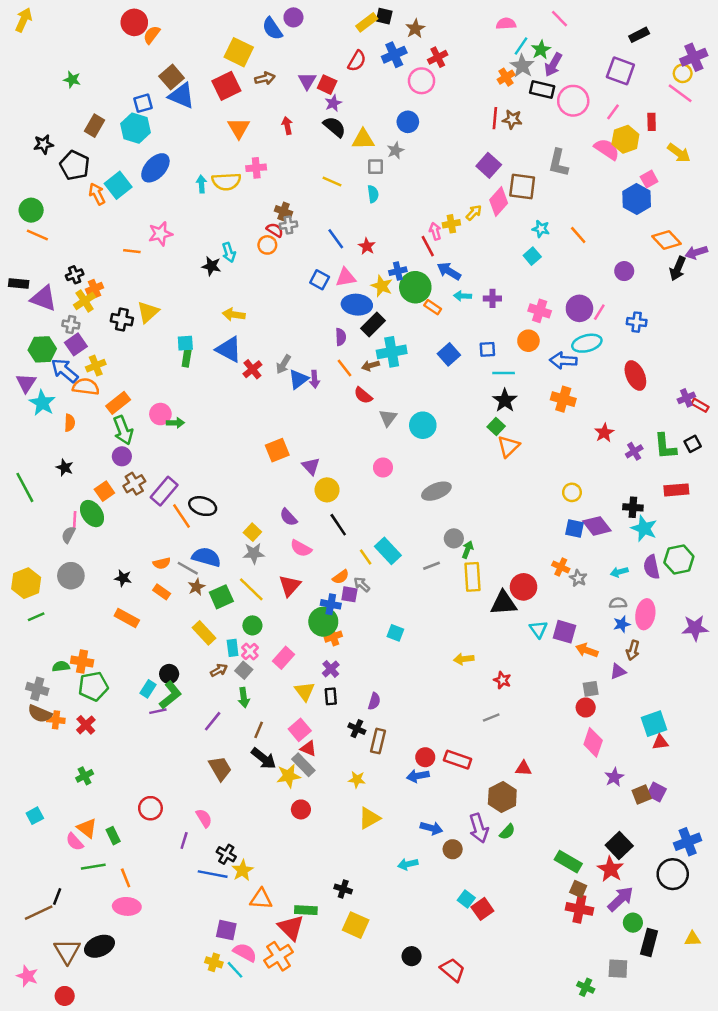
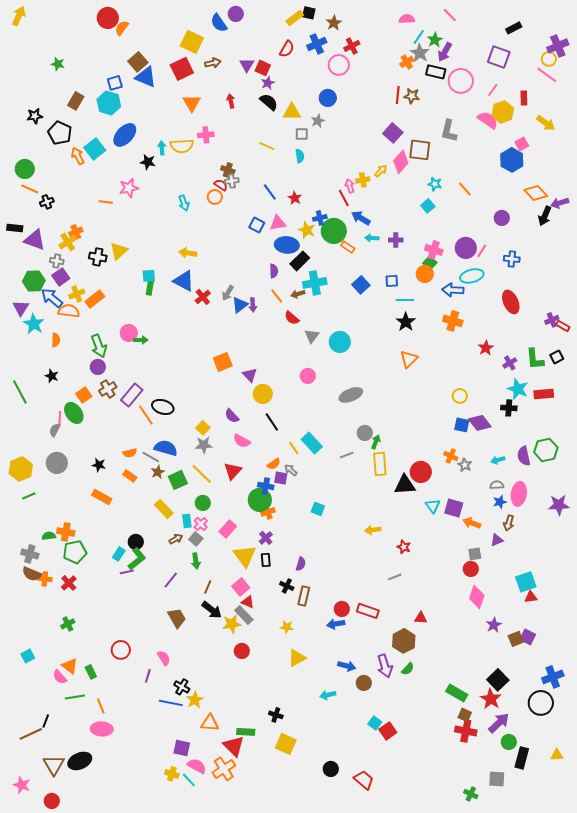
black star: (211, 266) -> (148, 162), moved
black cross: (75, 275) -> (47, 202), moved
orange rectangle: (118, 403) -> (95, 299), moved
green square: (496, 426) -> (430, 263), moved
cyan star: (644, 528) -> (518, 389), moved
yellow triangle: (305, 691) -> (245, 556), size x1.4

